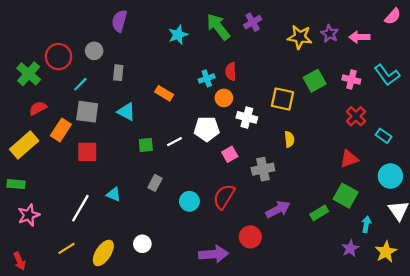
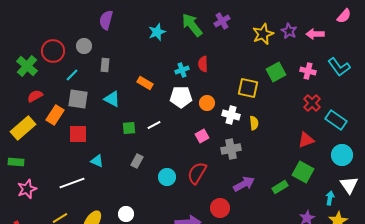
yellow star: (300, 37) -> (263, 34), turned -30
orange circle: (224, 98) -> (207, 103), moved
white cross: (247, 117) -> (231, 115), moved
white pentagon: (207, 129) -> (181, 97), moved
cyan rectangle: (384, 136) -> (336, 120), size x1.5
cyan triangle: (114, 194) -> (97, 161), moved
white line: (80, 208) -> (72, 183), turned 40
cyan arrow: (366, 224) -> (330, 198), moved

